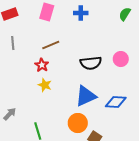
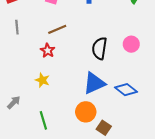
black semicircle: (91, 63) -> (100, 48), turned 105
yellow star: (45, 85) -> (42, 80), moved
blue diamond: (116, 102) -> (126, 90), turned 35

